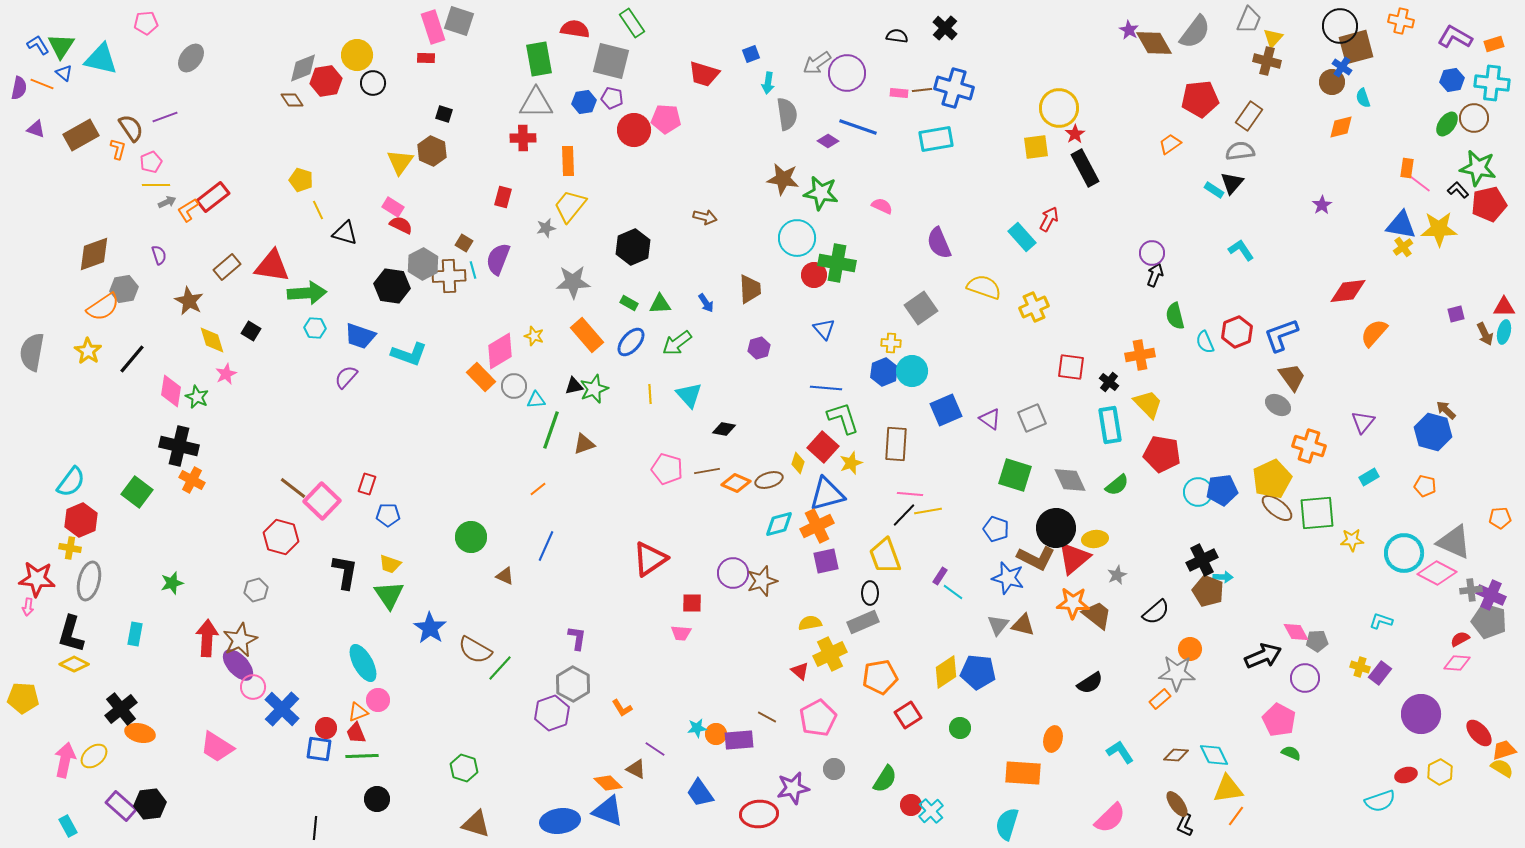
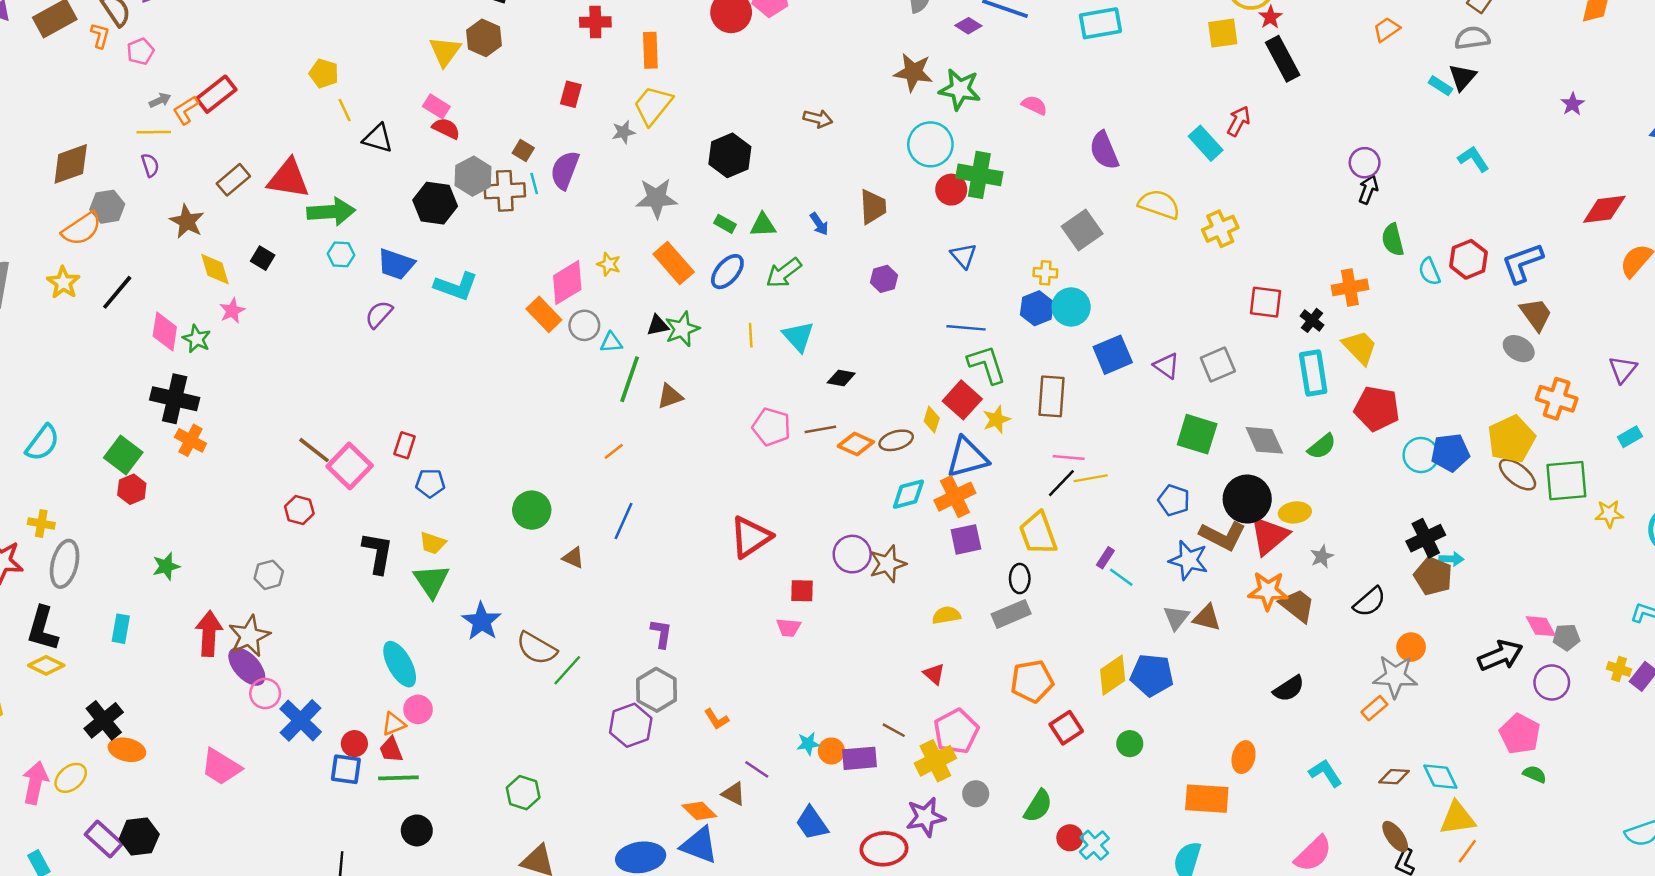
yellow line: (156, 185) -> (154, 132), moved
red hexagon: (81, 520) -> (132, 489), moved, size x0.7
red hexagon: (281, 537) -> (299, 510), size x0.7
yellow cross: (830, 654) -> (935, 761), moved

